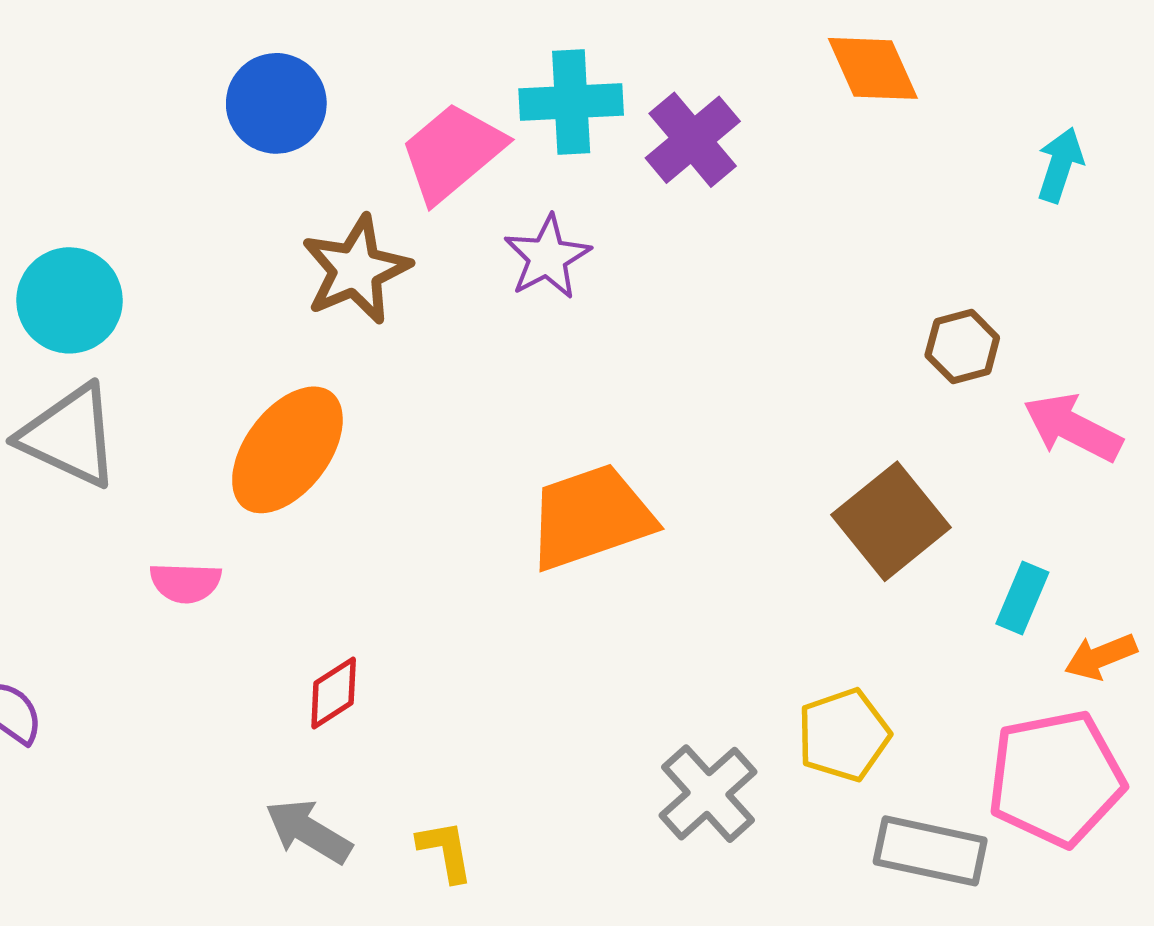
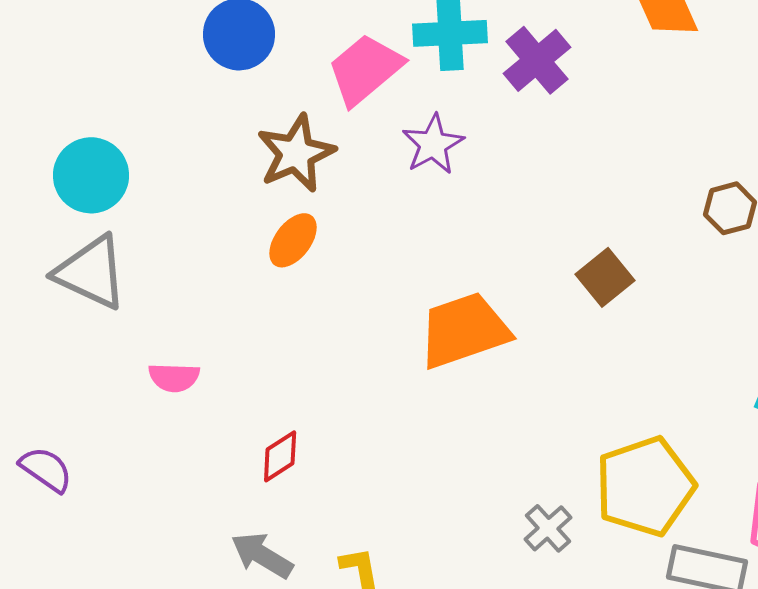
orange ellipse: (287, 450) -> (293, 240), moved, size x0.6
brown square: (891, 521) -> (605, 277), moved, size x0.7
yellow pentagon: (844, 735) -> (645, 486), size x1.5
gray cross: (708, 794) -> (548, 528), size x0.7

